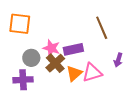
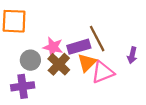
brown line: (102, 28) -> (97, 39), moved
orange triangle: (74, 73) -> (87, 63), moved

